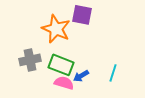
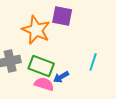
cyan line: (113, 73) -> (93, 62), moved

